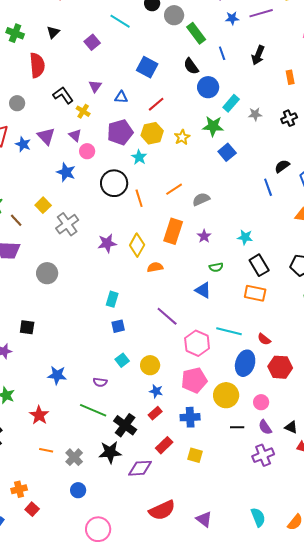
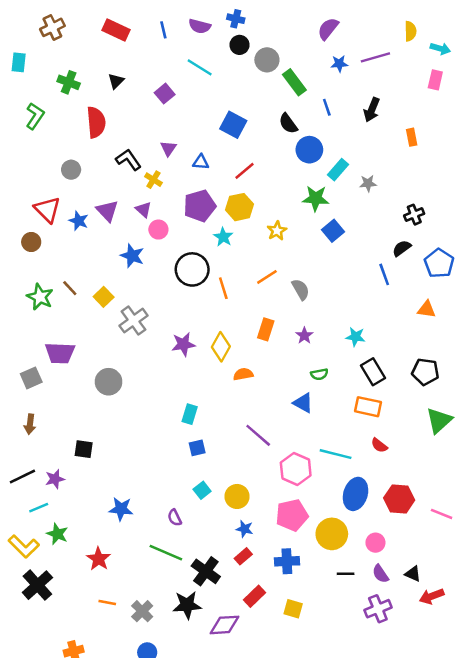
black cross: (289, 118) -> (414, 215), moved
yellow star: (182, 137) -> (277, 231), moved
gray semicircle: (201, 199) -> (301, 289), turned 84
brown line: (16, 220) -> (70, 288), moved
orange rectangle: (173, 231) -> (266, 329), size x0.7
red semicircle: (264, 339) -> (379, 445), moved
purple semicircle: (100, 382) -> (175, 518), turned 56

